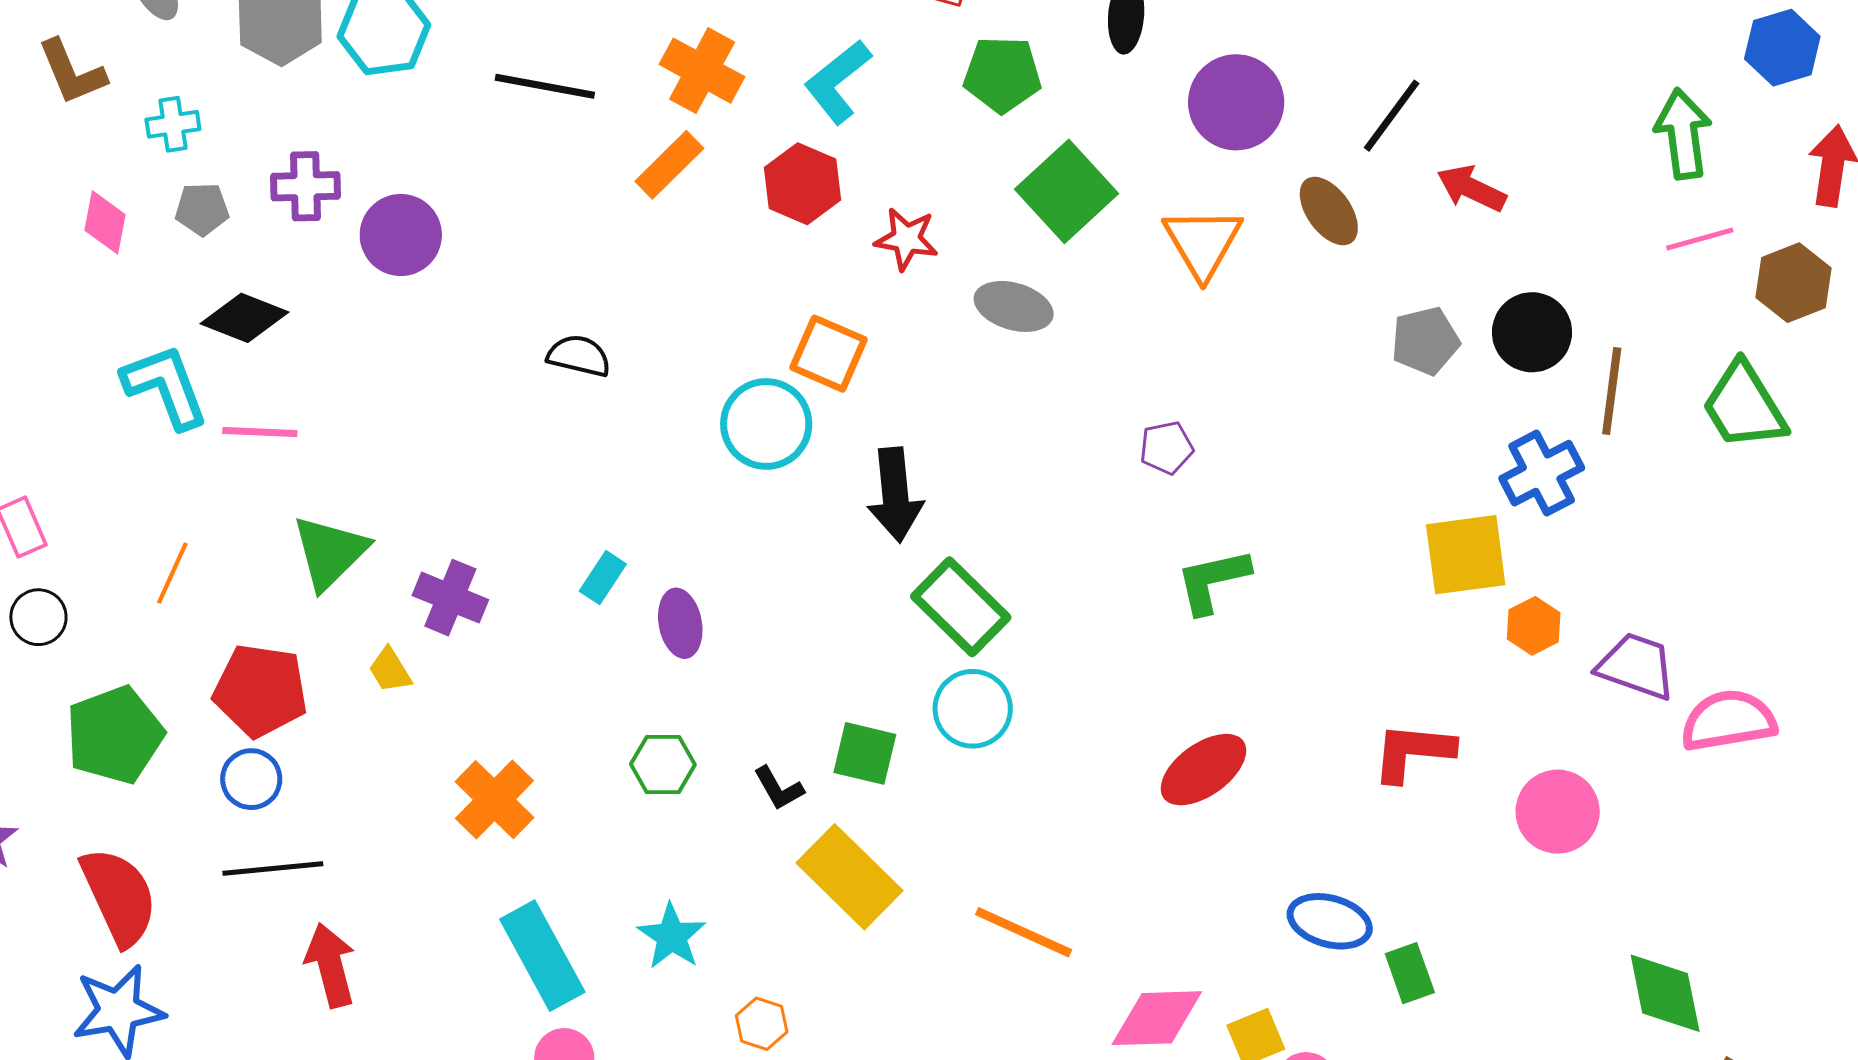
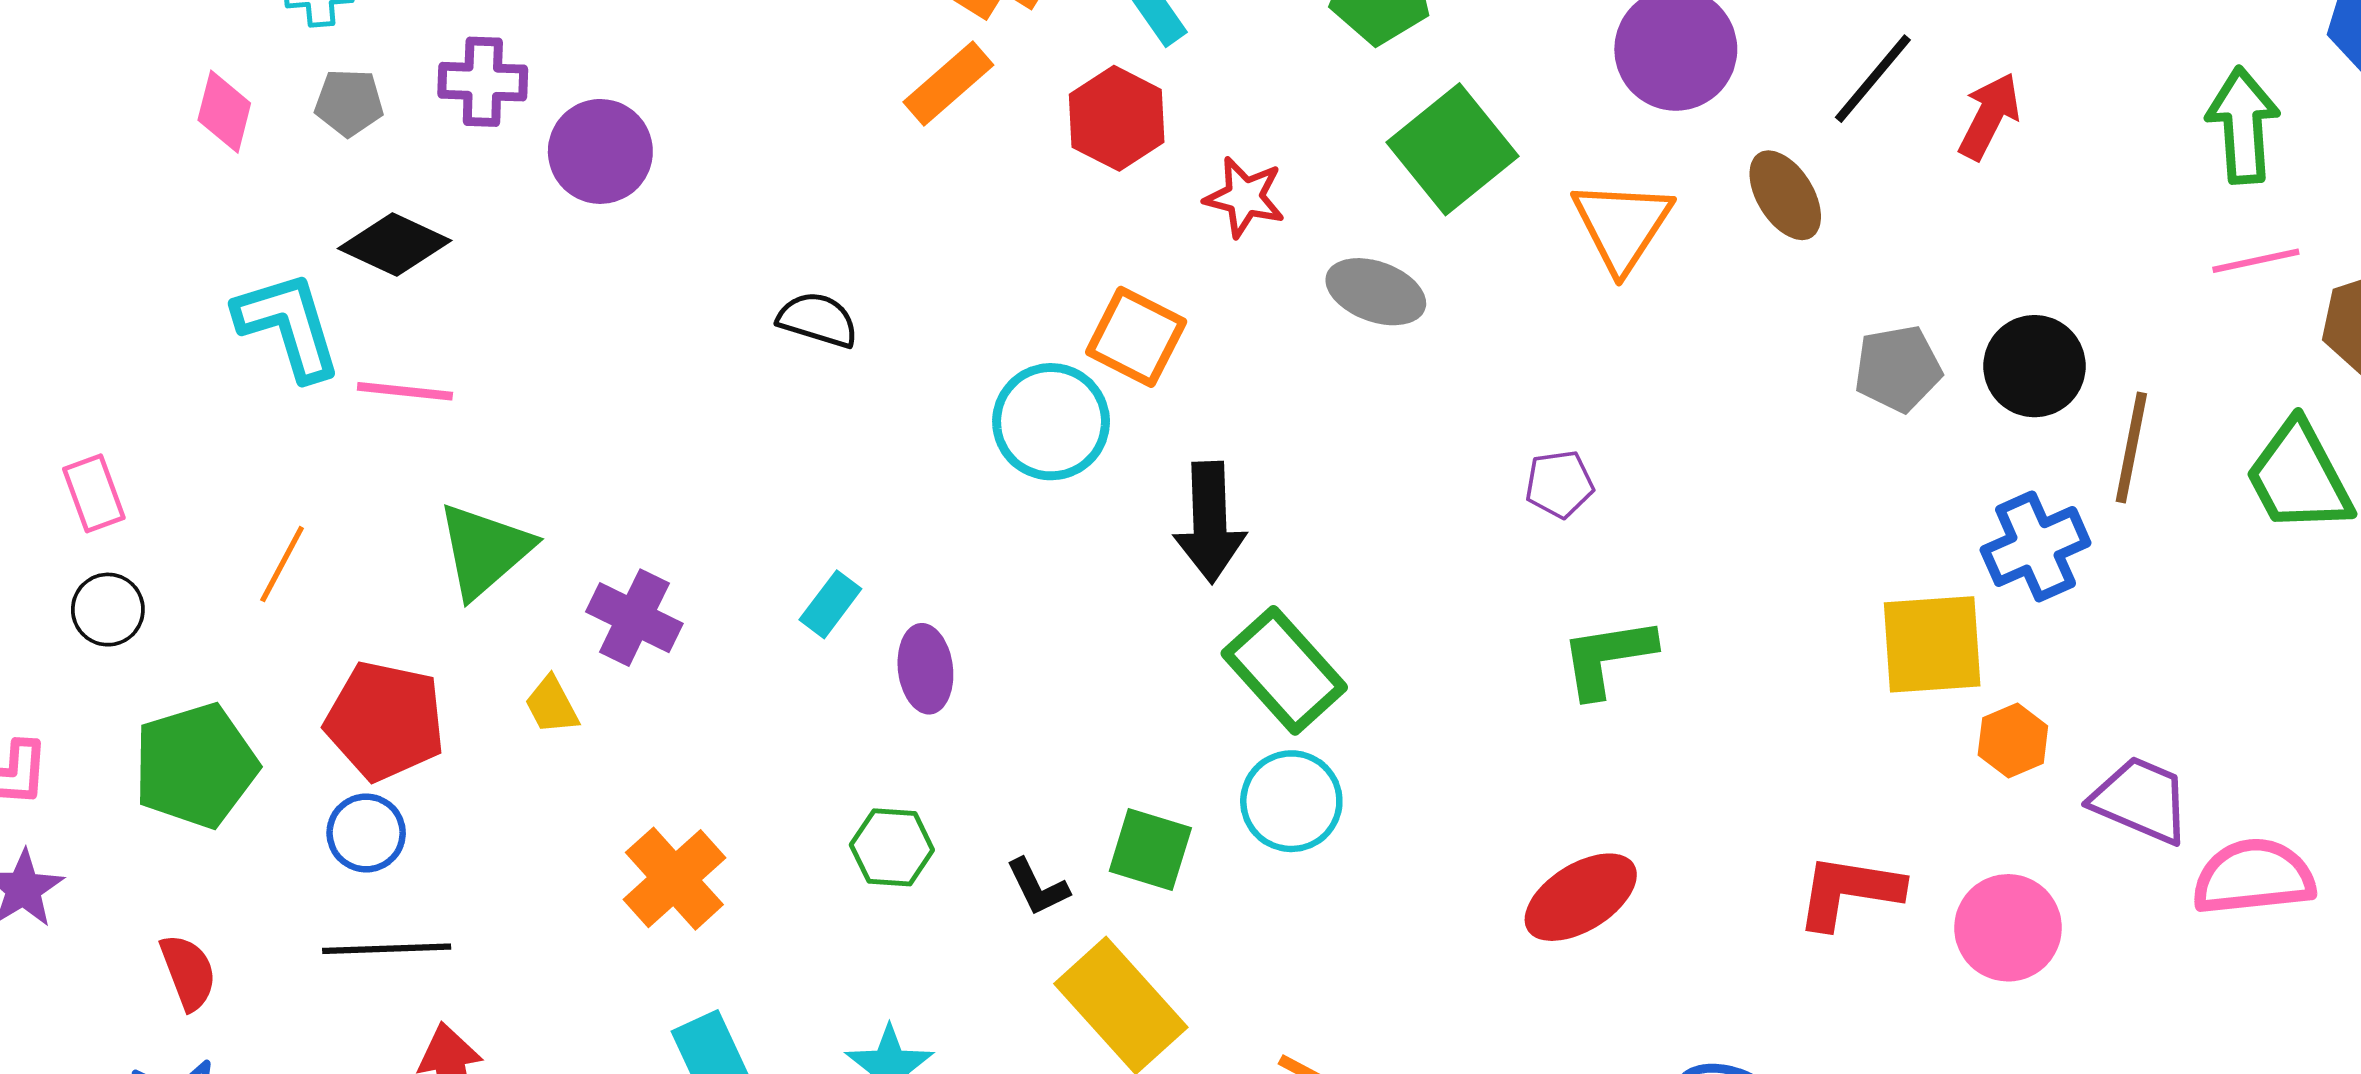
red arrow: (1471, 188) -> (1989, 116), moved, turned 88
pink circle: (1558, 812) -> (2008, 928), moved
red semicircle: (119, 896) -> (188, 972), size x0.6

